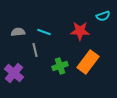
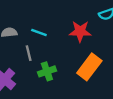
green cross: (60, 66) -> (47, 71), moved

